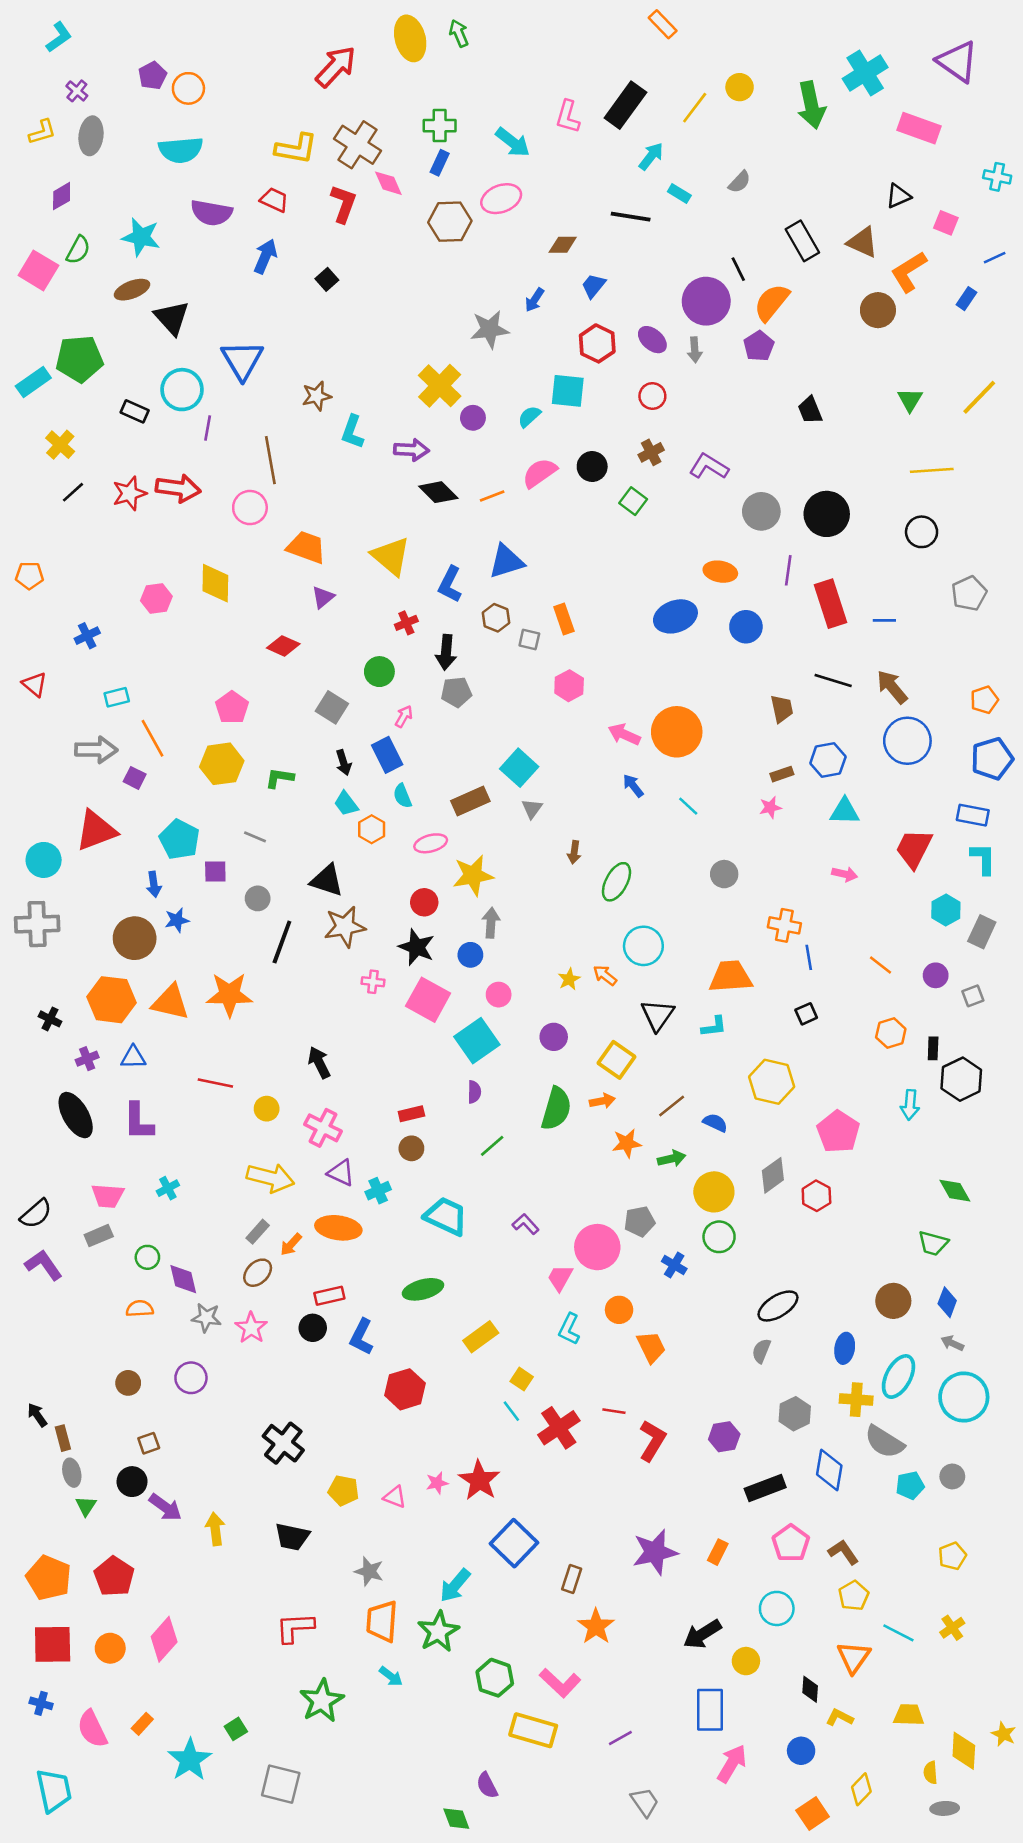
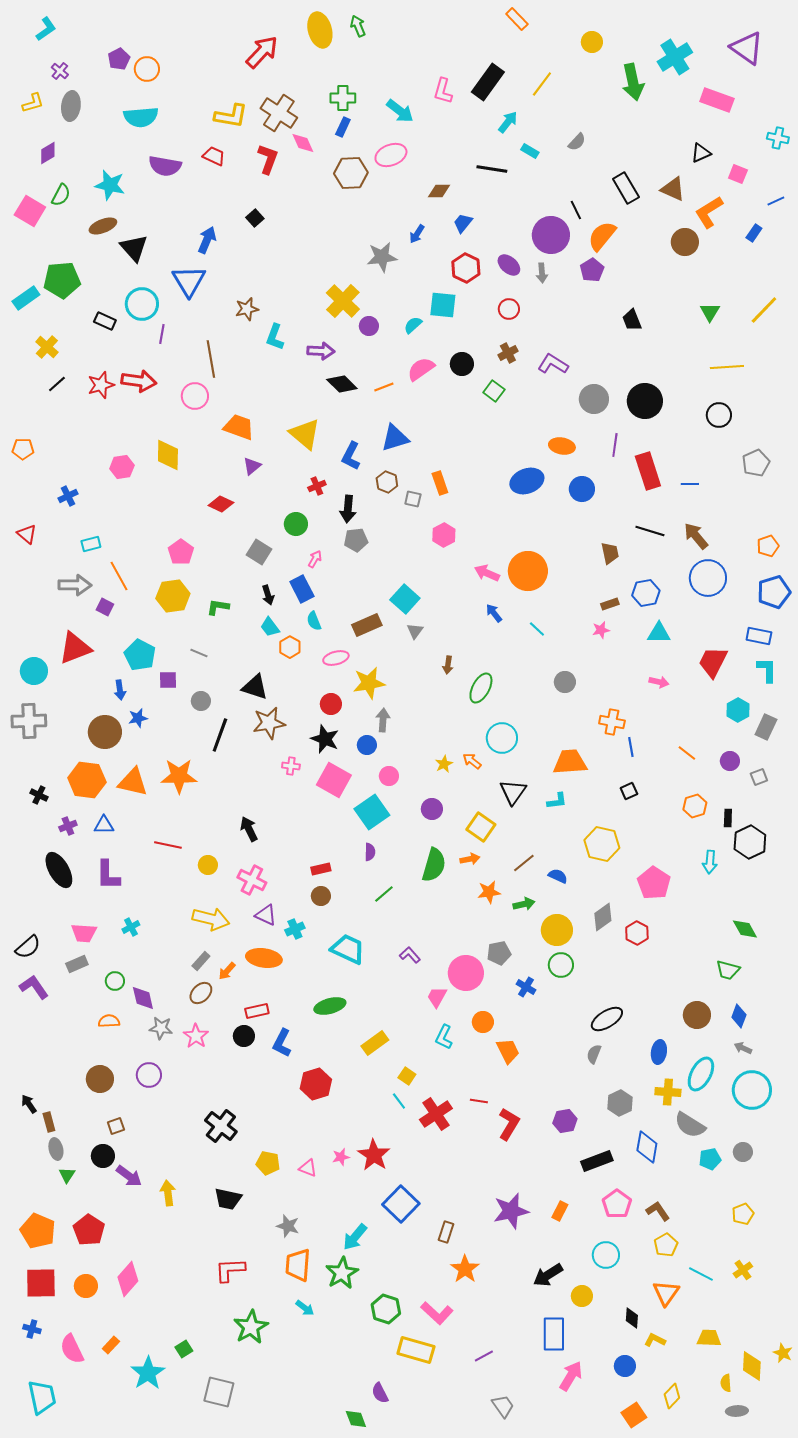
yellow circle: (740, 87) -> (592, 42), moved
blue arrow: (265, 256) -> (207, 240), moved
brown circle: (128, 1383) -> (100, 1079), size x1.4

